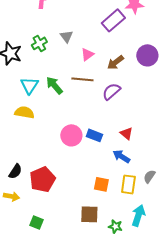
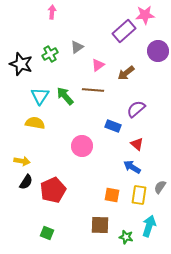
gray triangle: (66, 36) -> (77, 47), turned 32
purple circle: (147, 55) -> (158, 51), moved
purple semicircle: (111, 91) -> (136, 109), moved
blue rectangle: (94, 135) -> (113, 126), moved
yellow arrow: (11, 196) -> (22, 161), moved

